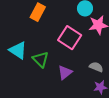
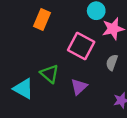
cyan triangle: (18, 50) -> (23, 89), moved
gray semicircle: (96, 67) -> (112, 62), moved, turned -88

